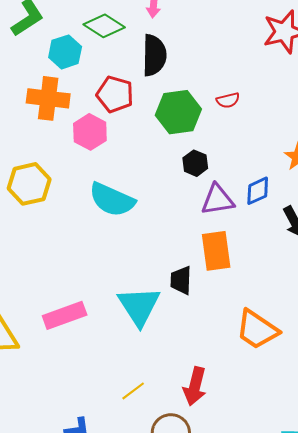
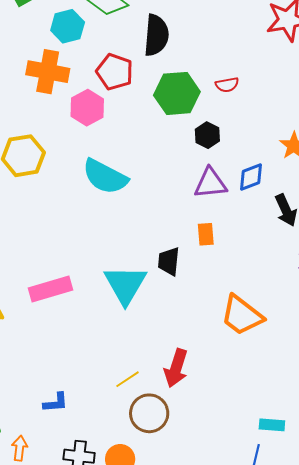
black hexagon: (195, 163) -> (207, 135), moved
orange rectangle: (216, 251) -> (206, 234), size x0.6
yellow line: (133, 391) -> (128, 379), moved

